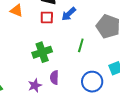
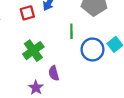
blue circle: (92, 82) -> (92, 49), moved

